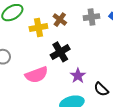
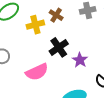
purple star: (78, 76) -> (80, 60), moved

